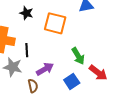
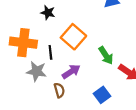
orange square: (55, 23) -> (73, 37), moved, turned 30
blue square: (72, 81) -> (102, 95), moved

